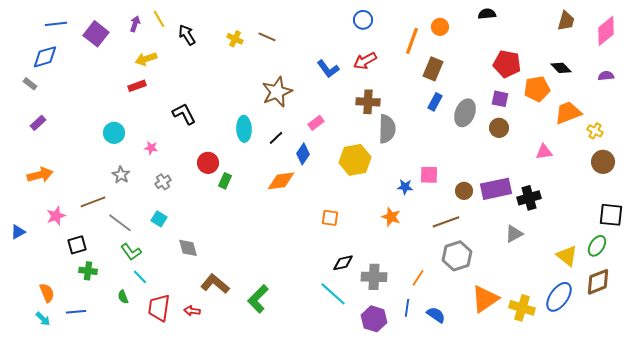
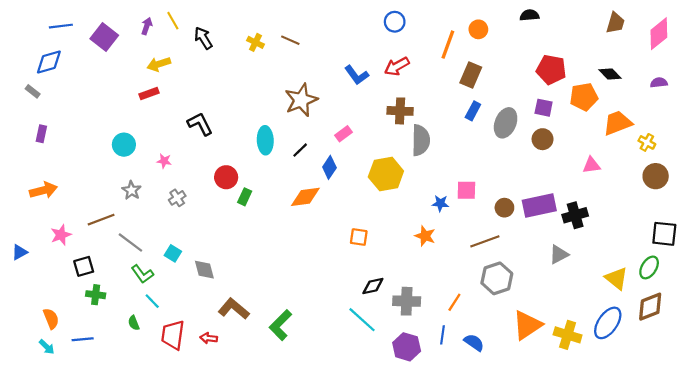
purple rectangle: (38, 123) -> (41, 134), turned -35
cyan square: (159, 219) -> (173, 253), moved

